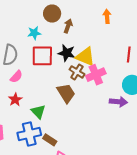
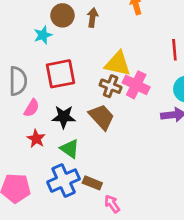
brown arrow: (68, 26) -> (93, 18), moved
cyan star: (34, 33) -> (43, 35), moved
black star: (67, 53) -> (64, 117), moved
pink cross: (96, 75) -> (136, 85), turned -30

